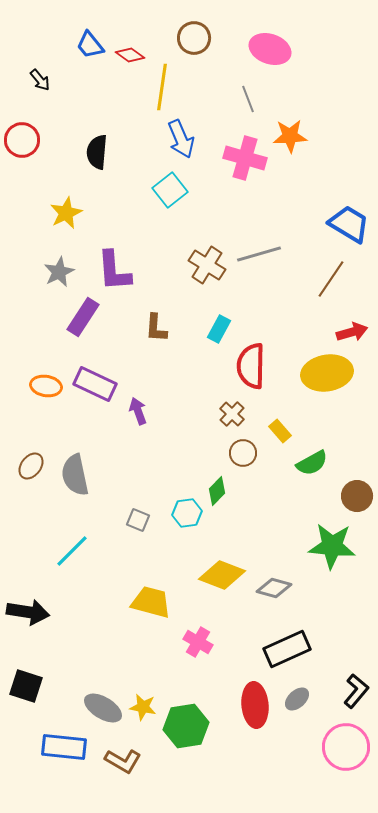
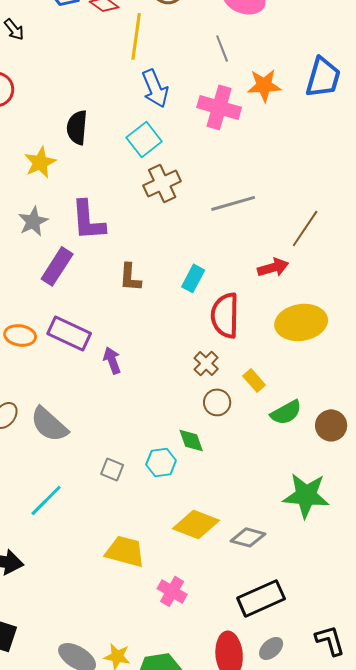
black semicircle: (97, 152) -> (77, 127), moved
blue trapezoid: (349, 224) -> (323, 77), moved, turned 75
brown cross: (207, 265) -> (162, 183), moved, turned 33
red arrow: (352, 332) -> (273, 267), moved
gray semicircle: (75, 475) -> (49, 424), turned -36
green diamond: (217, 491) -> (191, 440), turned -64
brown circle: (357, 496) -> (331, 425), moved
black L-shape: (356, 691) -> (330, 640), turned -56

